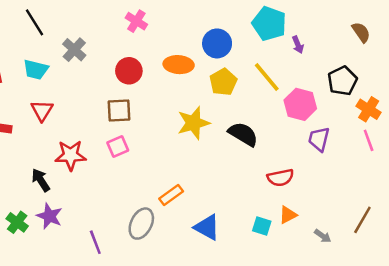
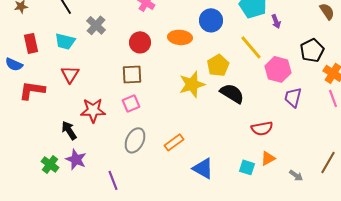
yellow pentagon: (223, 82) -> (218, 65), moved
gray ellipse: (141, 224) -> (135, 140), moved

